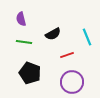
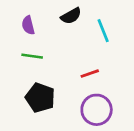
black semicircle: (53, 34) -> (71, 16), moved
cyan line: (87, 37) -> (103, 31), moved

